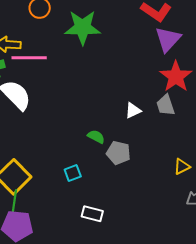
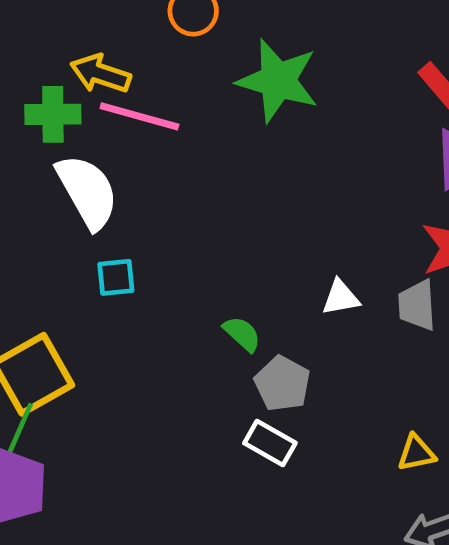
cyan square: (73, 173) -> (116, 277), moved
white rectangle: (92, 214) -> (270, 443), moved

